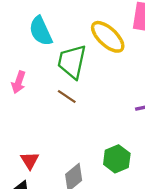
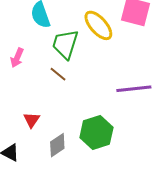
green hexagon: (117, 159) -> (96, 132), size x1.4
red triangle: (30, 160) -> (32, 120), moved

